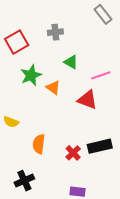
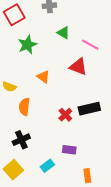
pink line: (101, 75) -> (90, 45), turned 48
orange triangle: (53, 88) -> (43, 77), moved
orange semicircle: (39, 144) -> (24, 107), moved

